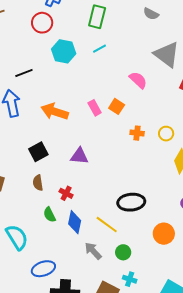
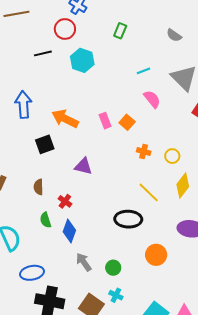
green rectangle: (97, 17) -> (120, 31), size x0.7
cyan line: (100, 49) -> (143, 71), moved
black line: (24, 73) -> (43, 53), moved
black square: (38, 152) -> (45, 144), moved
yellow line: (107, 225) -> (149, 192), moved

